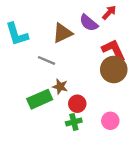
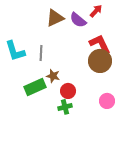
brown triangle: (62, 33) -> (55, 18), moved
cyan L-shape: (17, 34) -> (15, 51), moved
gray line: (46, 60) -> (41, 53), turned 70
pink circle: (110, 121) -> (107, 101), moved

